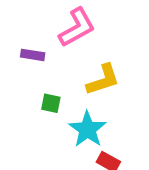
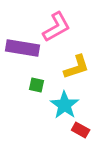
purple rectangle: (33, 55) -> (23, 48), size x1.8

